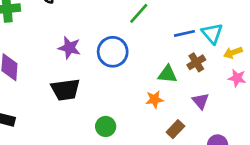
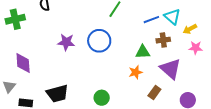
brown cross: (196, 62) -> (163, 40), turned 32
black trapezoid: (65, 90) -> (57, 94), moved
purple triangle: (201, 101) -> (170, 69), size x1.6

